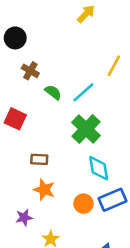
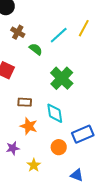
cyan line: (83, 92) -> (59, 35), moved
cyan diamond: (99, 168) -> (55, 113), moved
orange circle: (83, 204) -> (59, 147), moved

